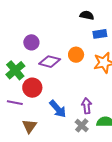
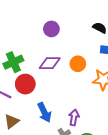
purple circle: (31, 42) -> (51, 29), moved
purple diamond: (50, 62) -> (50, 63), turned -30

